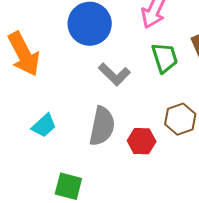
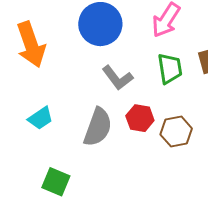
red hexagon: (142, 141) -> (140, 118), moved

